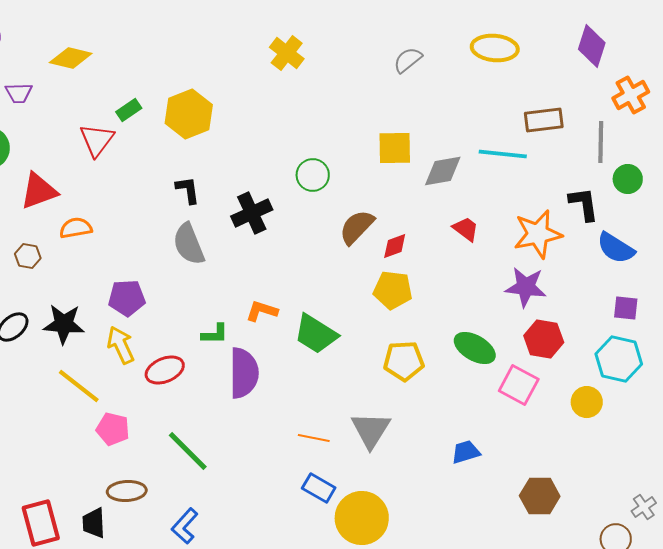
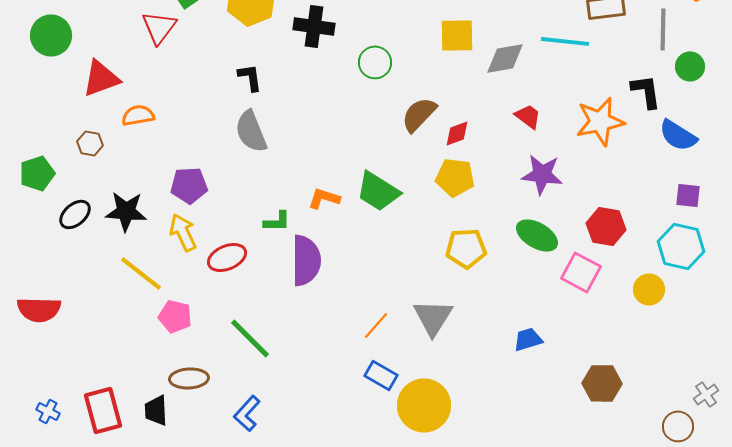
black cross: (252, 213) -> (314, 26), moved, turned 33
purple star: (526, 287) -> (542, 174), moved
green trapezoid: (316, 334) -> (378, 191), moved
orange line: (314, 438) -> (376, 325), turned -60

